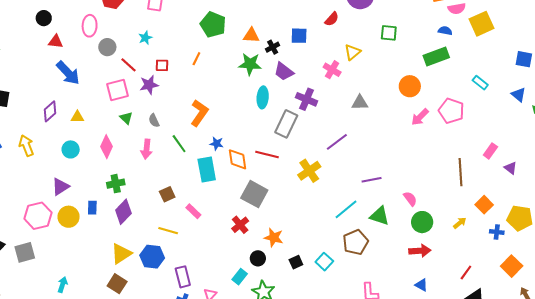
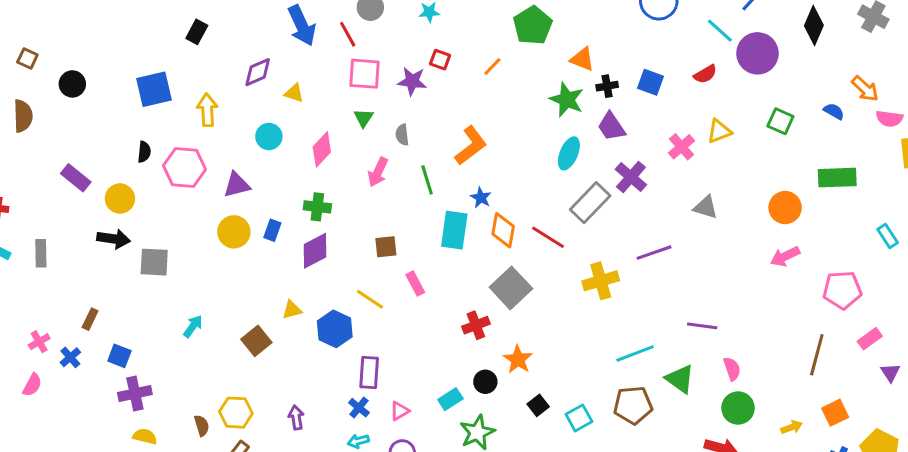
blue semicircle: (445, 31) -> (834, 111), moved
red line: (129, 65) -> (348, 34), moved
pink pentagon: (451, 111) -> (842, 290), moved, turned 30
purple line: (372, 180) -> (702, 326), moved
pink hexagon: (38, 216) -> (184, 167), moved
yellow triangle: (121, 254) -> (292, 310), size x0.6
black square: (296, 262) -> (538, 405), turned -32
brown square: (117, 284) -> (256, 341), moved

